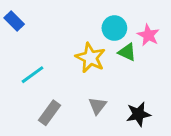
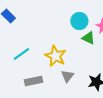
yellow star: (90, 58) -> (55, 56), moved
gray rectangle: (49, 113) -> (33, 81), turned 42

